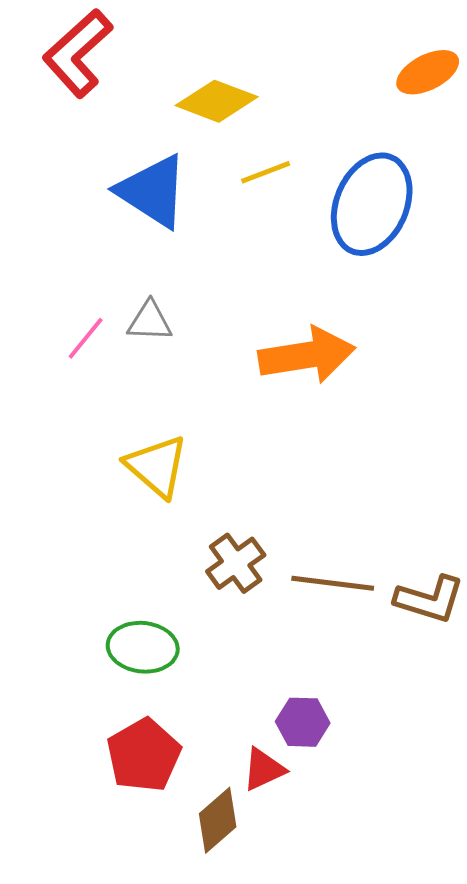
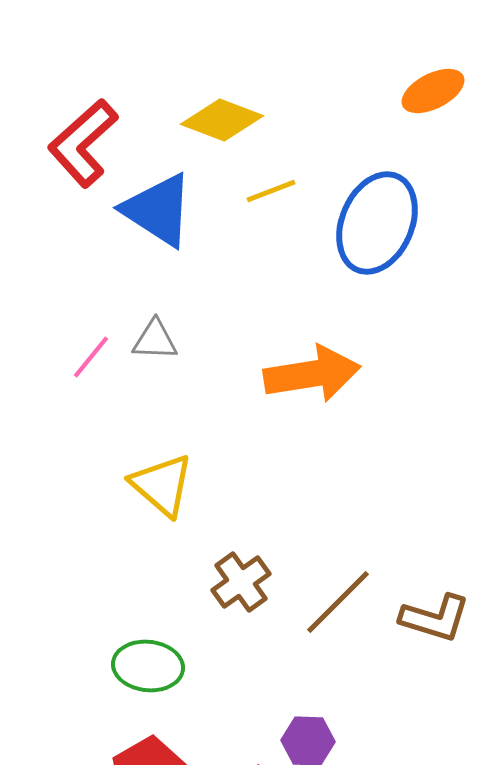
red L-shape: (78, 53) -> (83, 143), moved
brown line: (333, 583) -> (338, 602), turned -52

